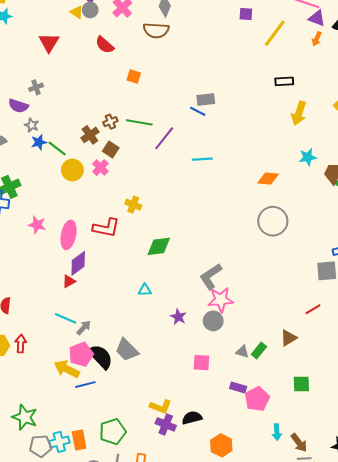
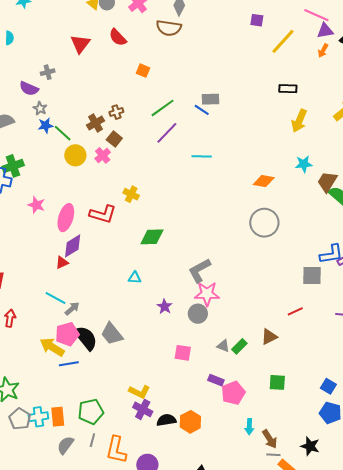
purple triangle: (317, 18) -> (325, 31), turned -36
red triangle: (49, 43) -> (80, 44), moved
green line: (139, 122) -> (163, 108), moved, turned -50
black semicircle: (192, 418) -> (166, 420), moved
orange hexagon: (221, 445) -> (190, 422), moved
gray pentagon: (41, 446) -> (20, 419), turned 30

